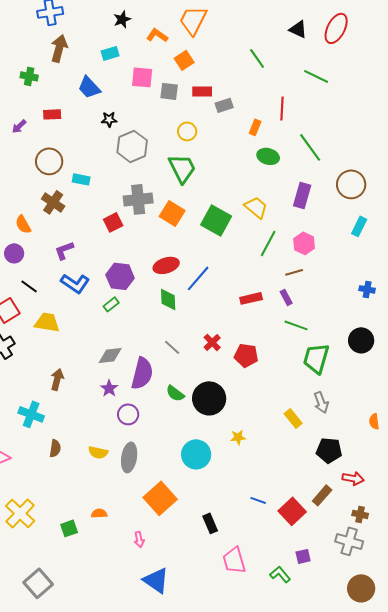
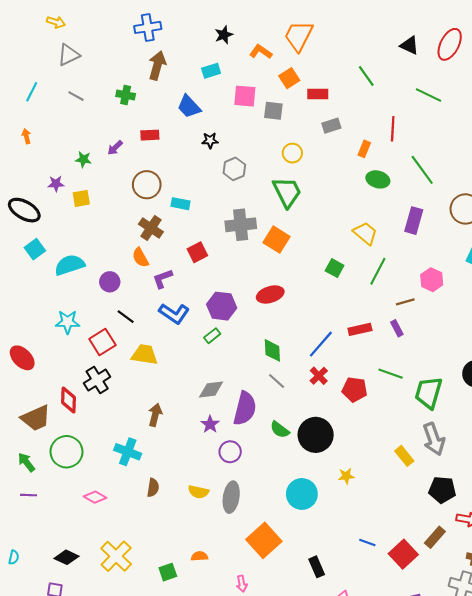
red rectangle: (202, 91) -> (318, 94), moved
gray hexagon: (132, 146) -> (234, 169), size x0.7
green square: (216, 220) -> (335, 268), moved, size x0.6
red square: (113, 222) -> (197, 252), moved
orange semicircle: (23, 224) -> (140, 258), moved
pink hexagon: (304, 243) -> (432, 280), moved
blue line: (198, 278) -> (321, 344), moved
green diamond: (168, 299) -> (272, 350), moved
green line: (296, 325) -> (391, 374), moved
gray arrow: (321, 402) -> (434, 439), size x1.4

